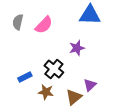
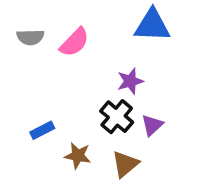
gray semicircle: (18, 22) -> (30, 37), turned -105
black cross: (54, 69) -> (117, 117), moved
purple triangle: (90, 85) -> (152, 125), moved

